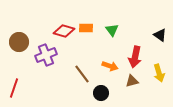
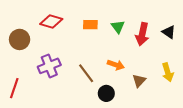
red diamond: (64, 31) -> (51, 21), moved
purple cross: (46, 55) -> (49, 66), moved
red arrow: (135, 57) -> (142, 34), moved
brown triangle: (132, 81) -> (139, 81), turned -32

